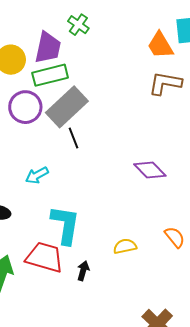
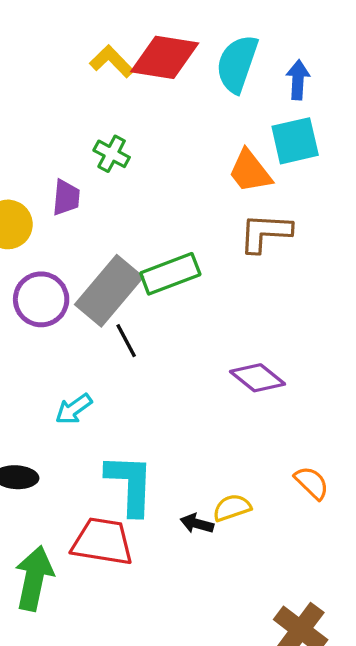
purple trapezoid: (48, 48) -> (66, 197), size x0.7
green rectangle: (50, 75) -> (170, 274), moved
black arrow: (83, 271) -> (197, 524), moved, turned -84

